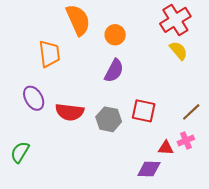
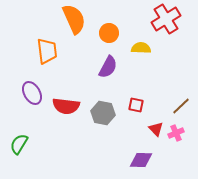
yellow semicircle: (179, 51) -> (141, 48), moved, turned -48
red square: (144, 111) -> (136, 105), size x0.7
red triangle: (166, 148) -> (156, 129), moved, turned 42

